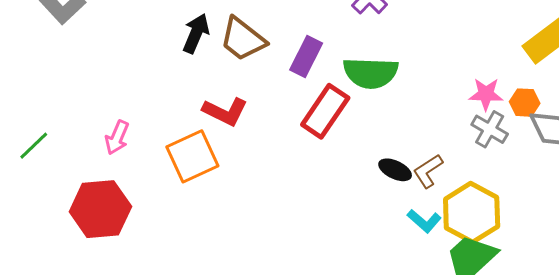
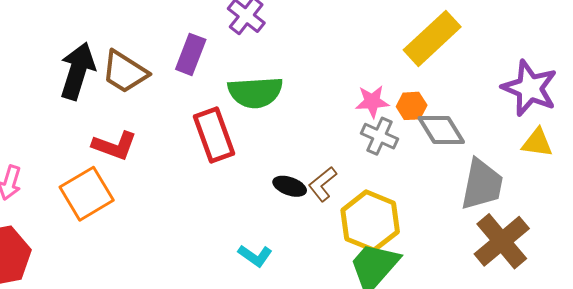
black arrow: (196, 33) -> (78, 71), size x1.4
purple rectangle: (306, 56) -> (191, 54), moved
red rectangle: (325, 111) -> (214, 135), turned -48
cyan L-shape: (424, 221) -> (255, 256), moved

